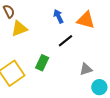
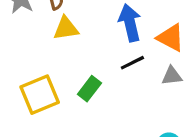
blue arrow: (58, 16) -> (130, 23), size x1.6
gray triangle: (86, 69) -> (172, 76), moved

